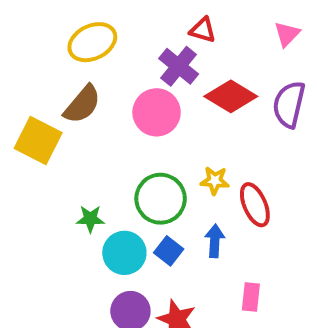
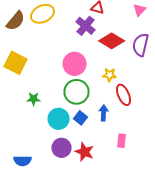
brown semicircle: (82, 104) -> (16, 21), moved
pink circle: (157, 112) -> (74, 64), moved
yellow star: (215, 181) -> (110, 75), moved
green star: (90, 219) -> (34, 99), moved

